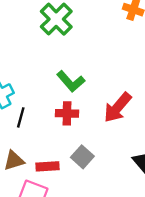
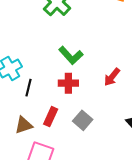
red arrow: (118, 108) -> (112, 77), size x0.7
red rectangle: (47, 166) -> (51, 117), moved, turned -60

